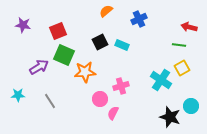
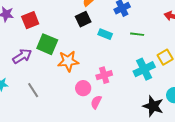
red square: (58, 31) -> (30, 20), moved
black square: (100, 42) -> (83, 19), moved
green line: (179, 45) -> (137, 34), moved
cyan cross: (161, 80) -> (144, 69), turned 30

